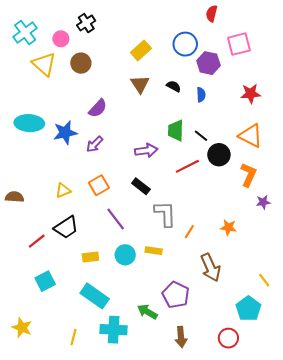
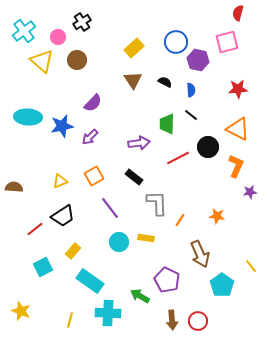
red semicircle: (212, 14) -> (238, 13), moved
black line: (201, 136) -> (191, 115), moved
yellow rectangle: (90, 257) -> (73, 251), moved, turned -42
cyan pentagon: (248, 309) -> (222, 285), moved
red circle: (228, 338) -> (198, 321), moved

